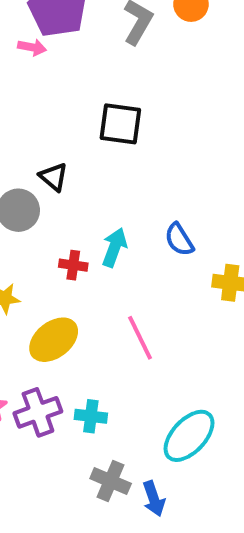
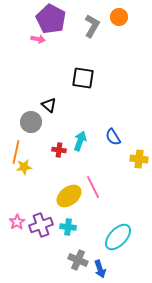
yellow ellipse: (54, 340) -> (69, 196), moved

